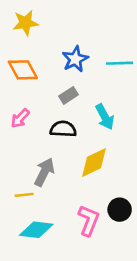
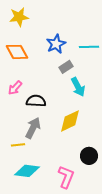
gray rectangle: (68, 95) -> (66, 67), moved
black semicircle: (63, 129) -> (36, 101), moved
pink L-shape: (89, 220) -> (66, 177), moved

